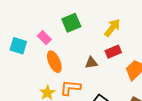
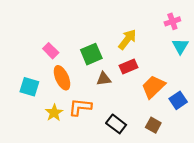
green square: (71, 23) -> (91, 54), moved
cyan square: (18, 46) -> (29, 87), moved

